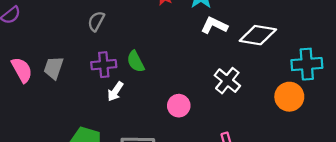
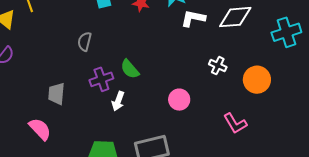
pink semicircle: (22, 70) -> (40, 129), moved
white cross: (227, 81) -> (218, 66), size x0.7
orange circle: (289, 97) -> (257, 80), moved

